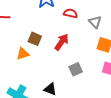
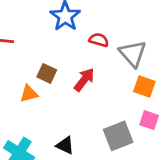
gray triangle: (95, 22) -> (133, 54), size x1.5
gray square: (76, 69) -> (118, 136), moved, size x1.5

